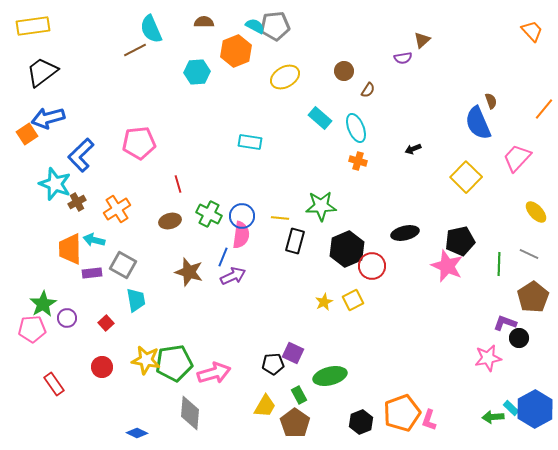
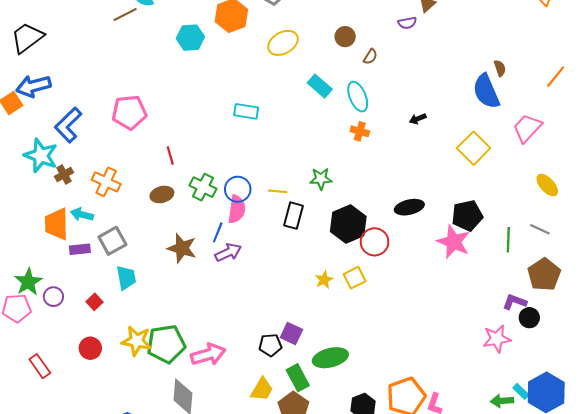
green star: (321, 206) -> (321, 179), size x0.7
orange cross: (117, 209) -> (106, 182), turned -32
gray square: (123, 265) -> (112, 241), turned 32
green rectangle: (299, 395) -> (298, 378), size x1.4

